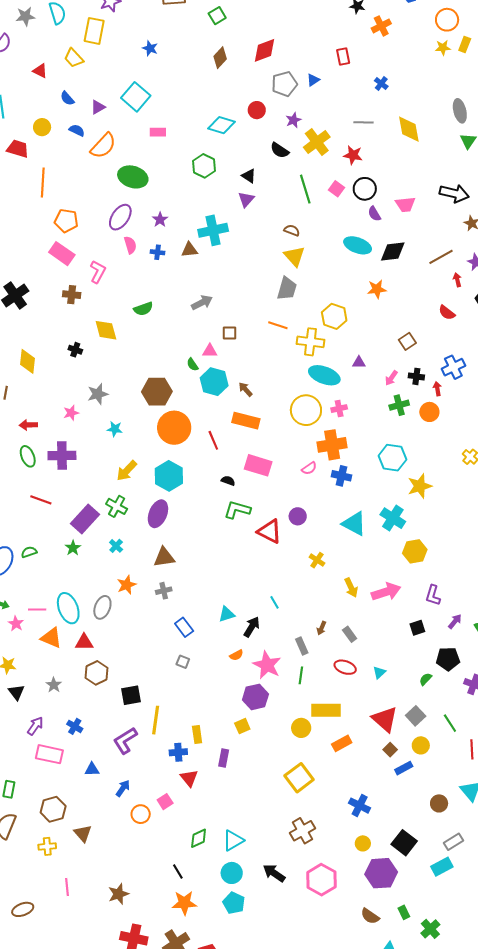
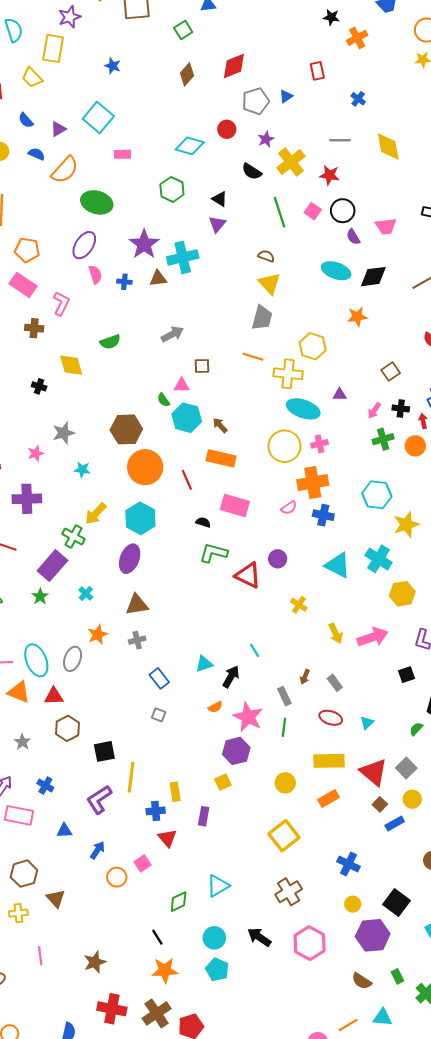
purple star: (160, 220) -> (144, 244), moved, size x1.8
green cross: (117, 506) -> (74, 536), moved
yellow rectangle: (326, 710) -> (329, 761), moved
cyan triangle: (233, 840) -> (218, 886), moved

